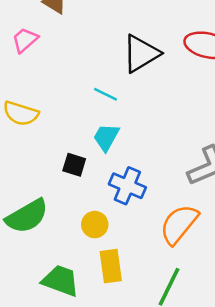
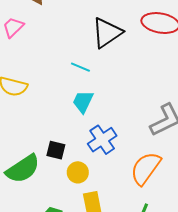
black square: (74, 165) -> (56, 150), moved
blue cross: (127, 186) -> (102, 140), turned 36

